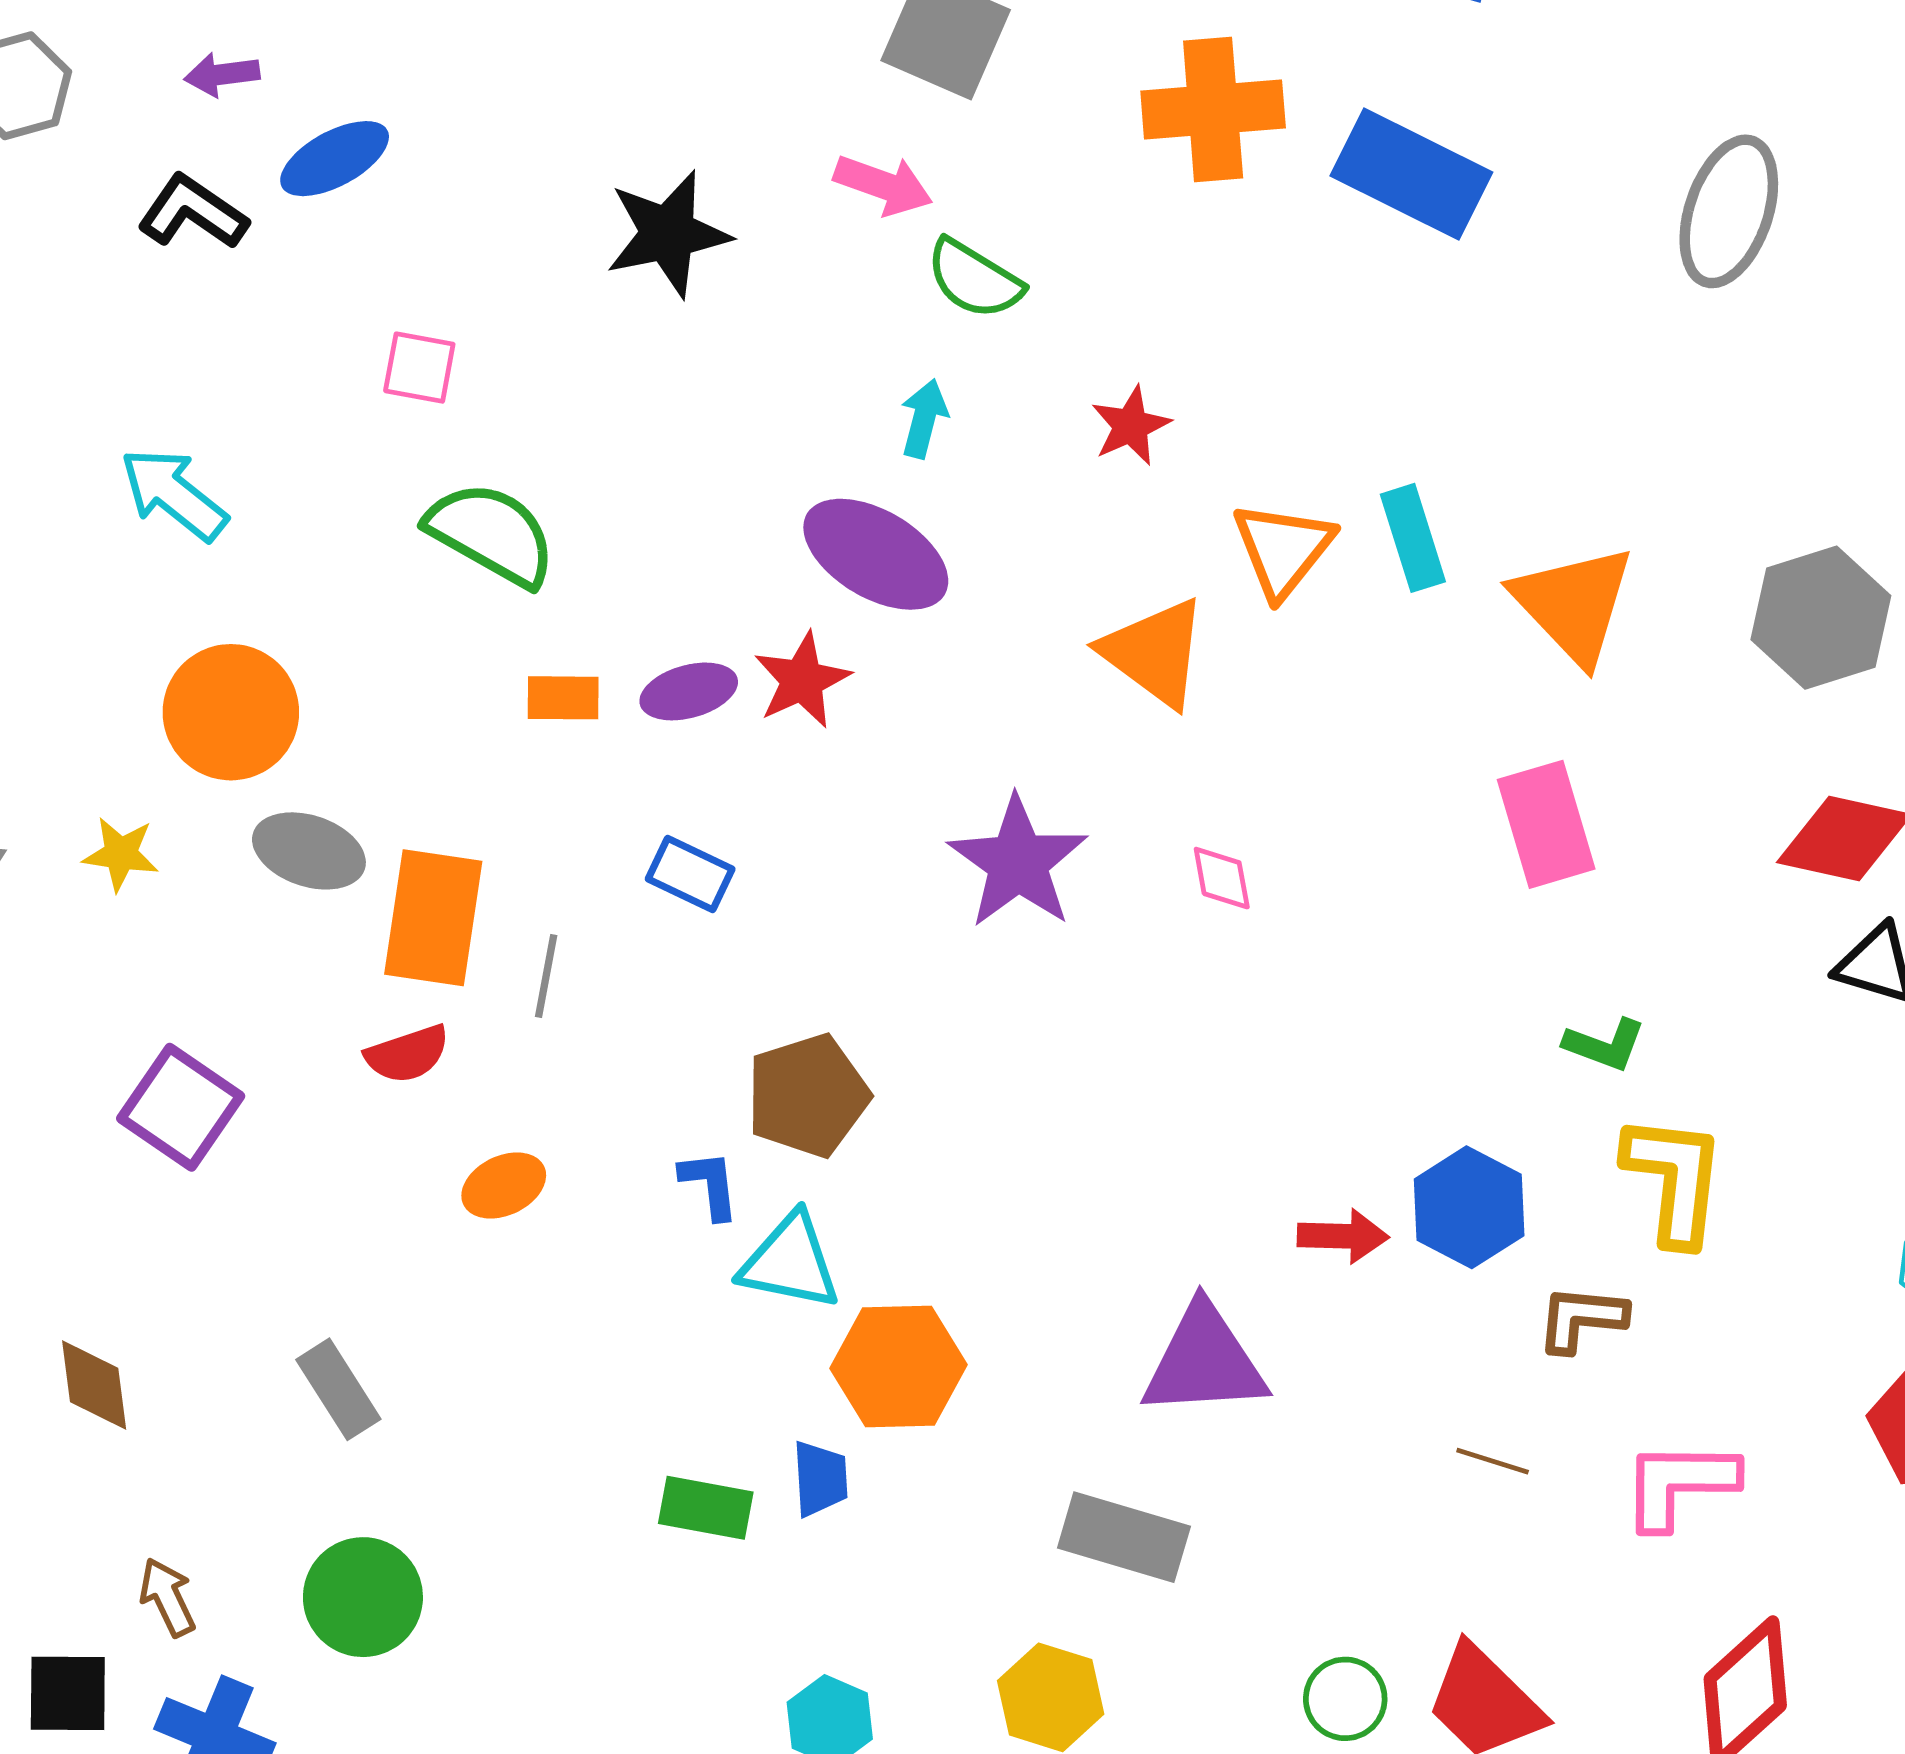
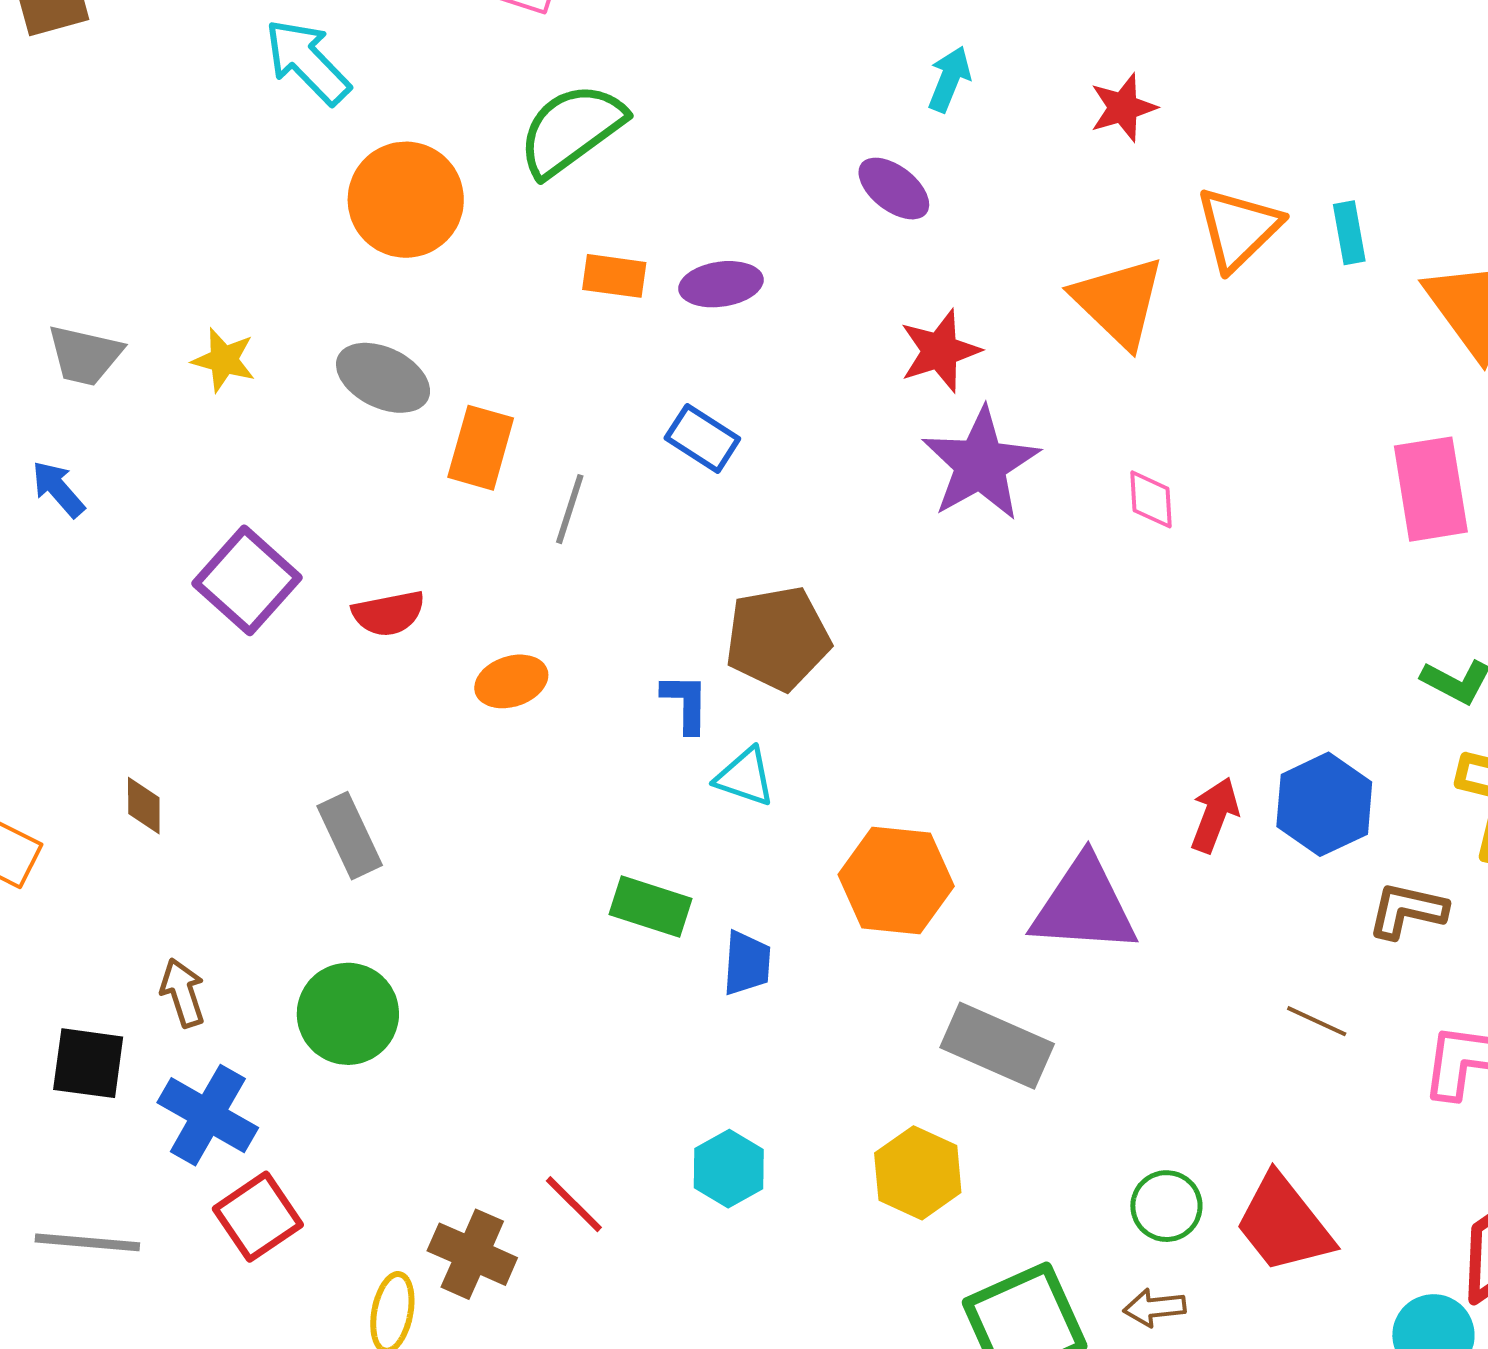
green semicircle: (491, 534) -> (571, 130), turned -73
cyan rectangle: (1413, 538) -> (1349, 233), size x0.7
purple ellipse: (876, 554) -> (894, 189), size x0.6
red star: (802, 680) -> (940, 351), moved
orange circle: (231, 712) -> (406, 200), moved
orange rectangle: (433, 918) -> (481, 448), size x0.7
red semicircle: (407, 1054) -> (389, 613), moved
red arrow: (1343, 1236) -> (1215, 815), turned -78
cyan triangle: (790, 1262) -> (745, 777), size x0.7
orange hexagon: (898, 1366) -> (896, 880), moved
brown diamond: (94, 1385) -> (144, 806), size x0.7
green rectangle: (706, 1508) -> (650, 906), moved

